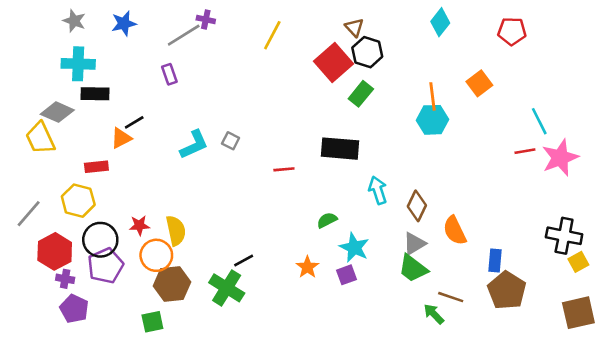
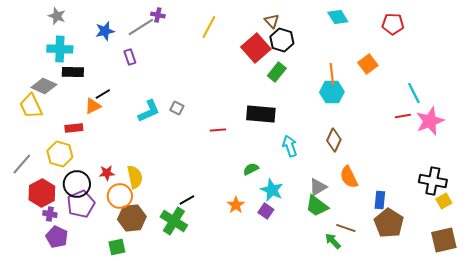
cyan diamond: (440, 22) -> (338, 17), turned -70
blue star: (124, 23) -> (105, 31), moved
brown diamond: (417, 206) -> (334, 140), moved
purple square: (347, 275) -> (266, 211), turned -35

